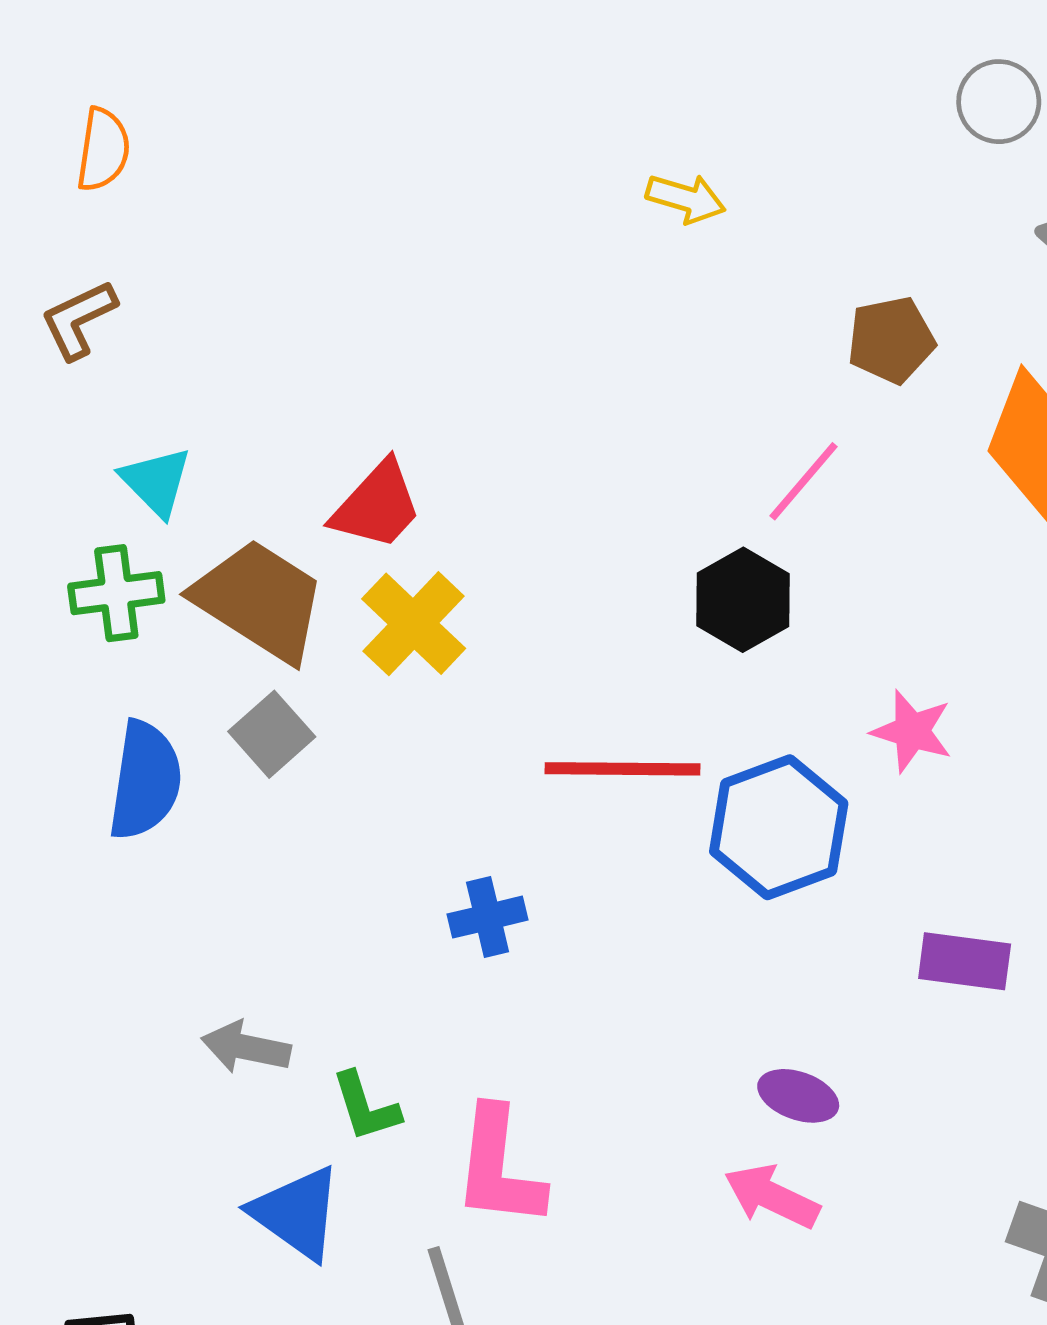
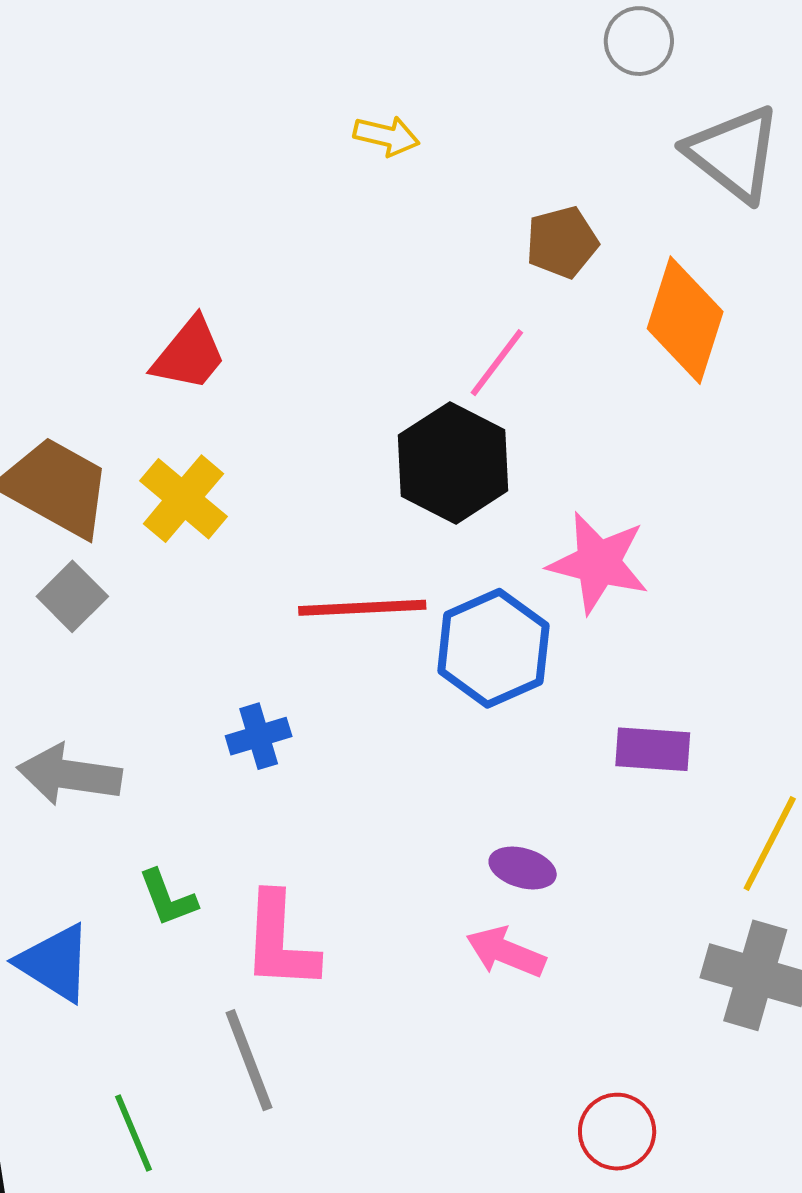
red trapezoid: (377, 506) -> (189, 354), moved
black hexagon: (743, 600) -> (453, 463), size x1.4
pink star: (912, 731) -> (598, 563), size x1.5
gray arrow: (246, 1047) -> (69, 775), moved, size x1.4
blue triangle: (297, 1213) -> (55, 963), moved

